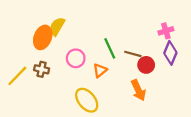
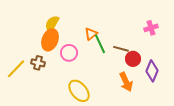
orange ellipse: (43, 37) -> (50, 40), moved
purple diamond: (170, 53) -> (152, 71), moved
orange triangle: (100, 70) -> (91, 34), moved

